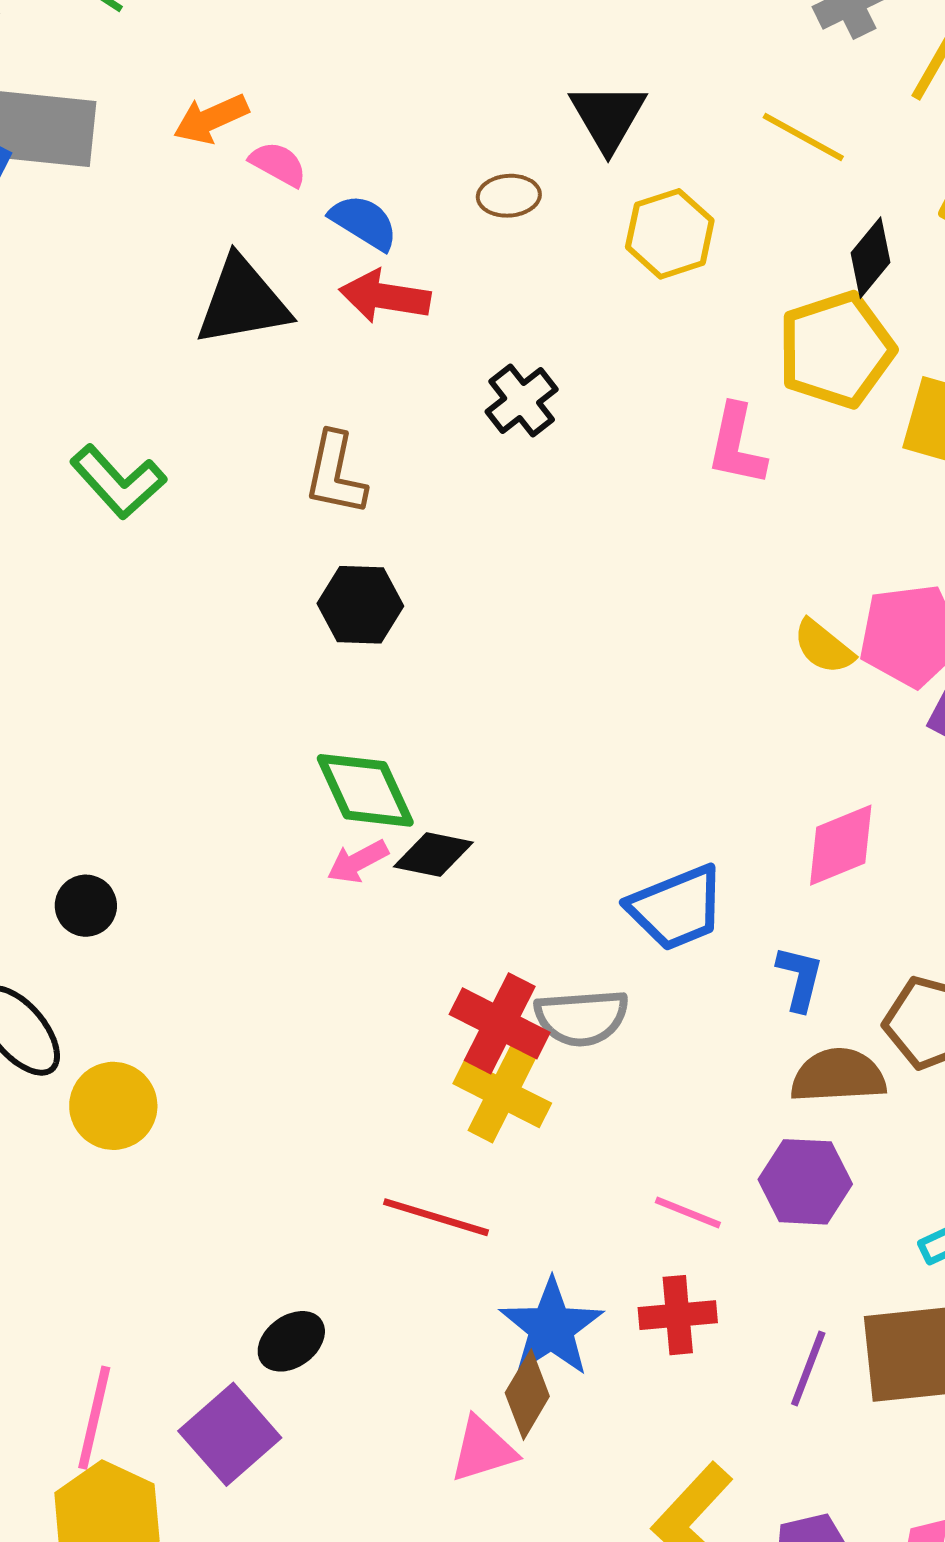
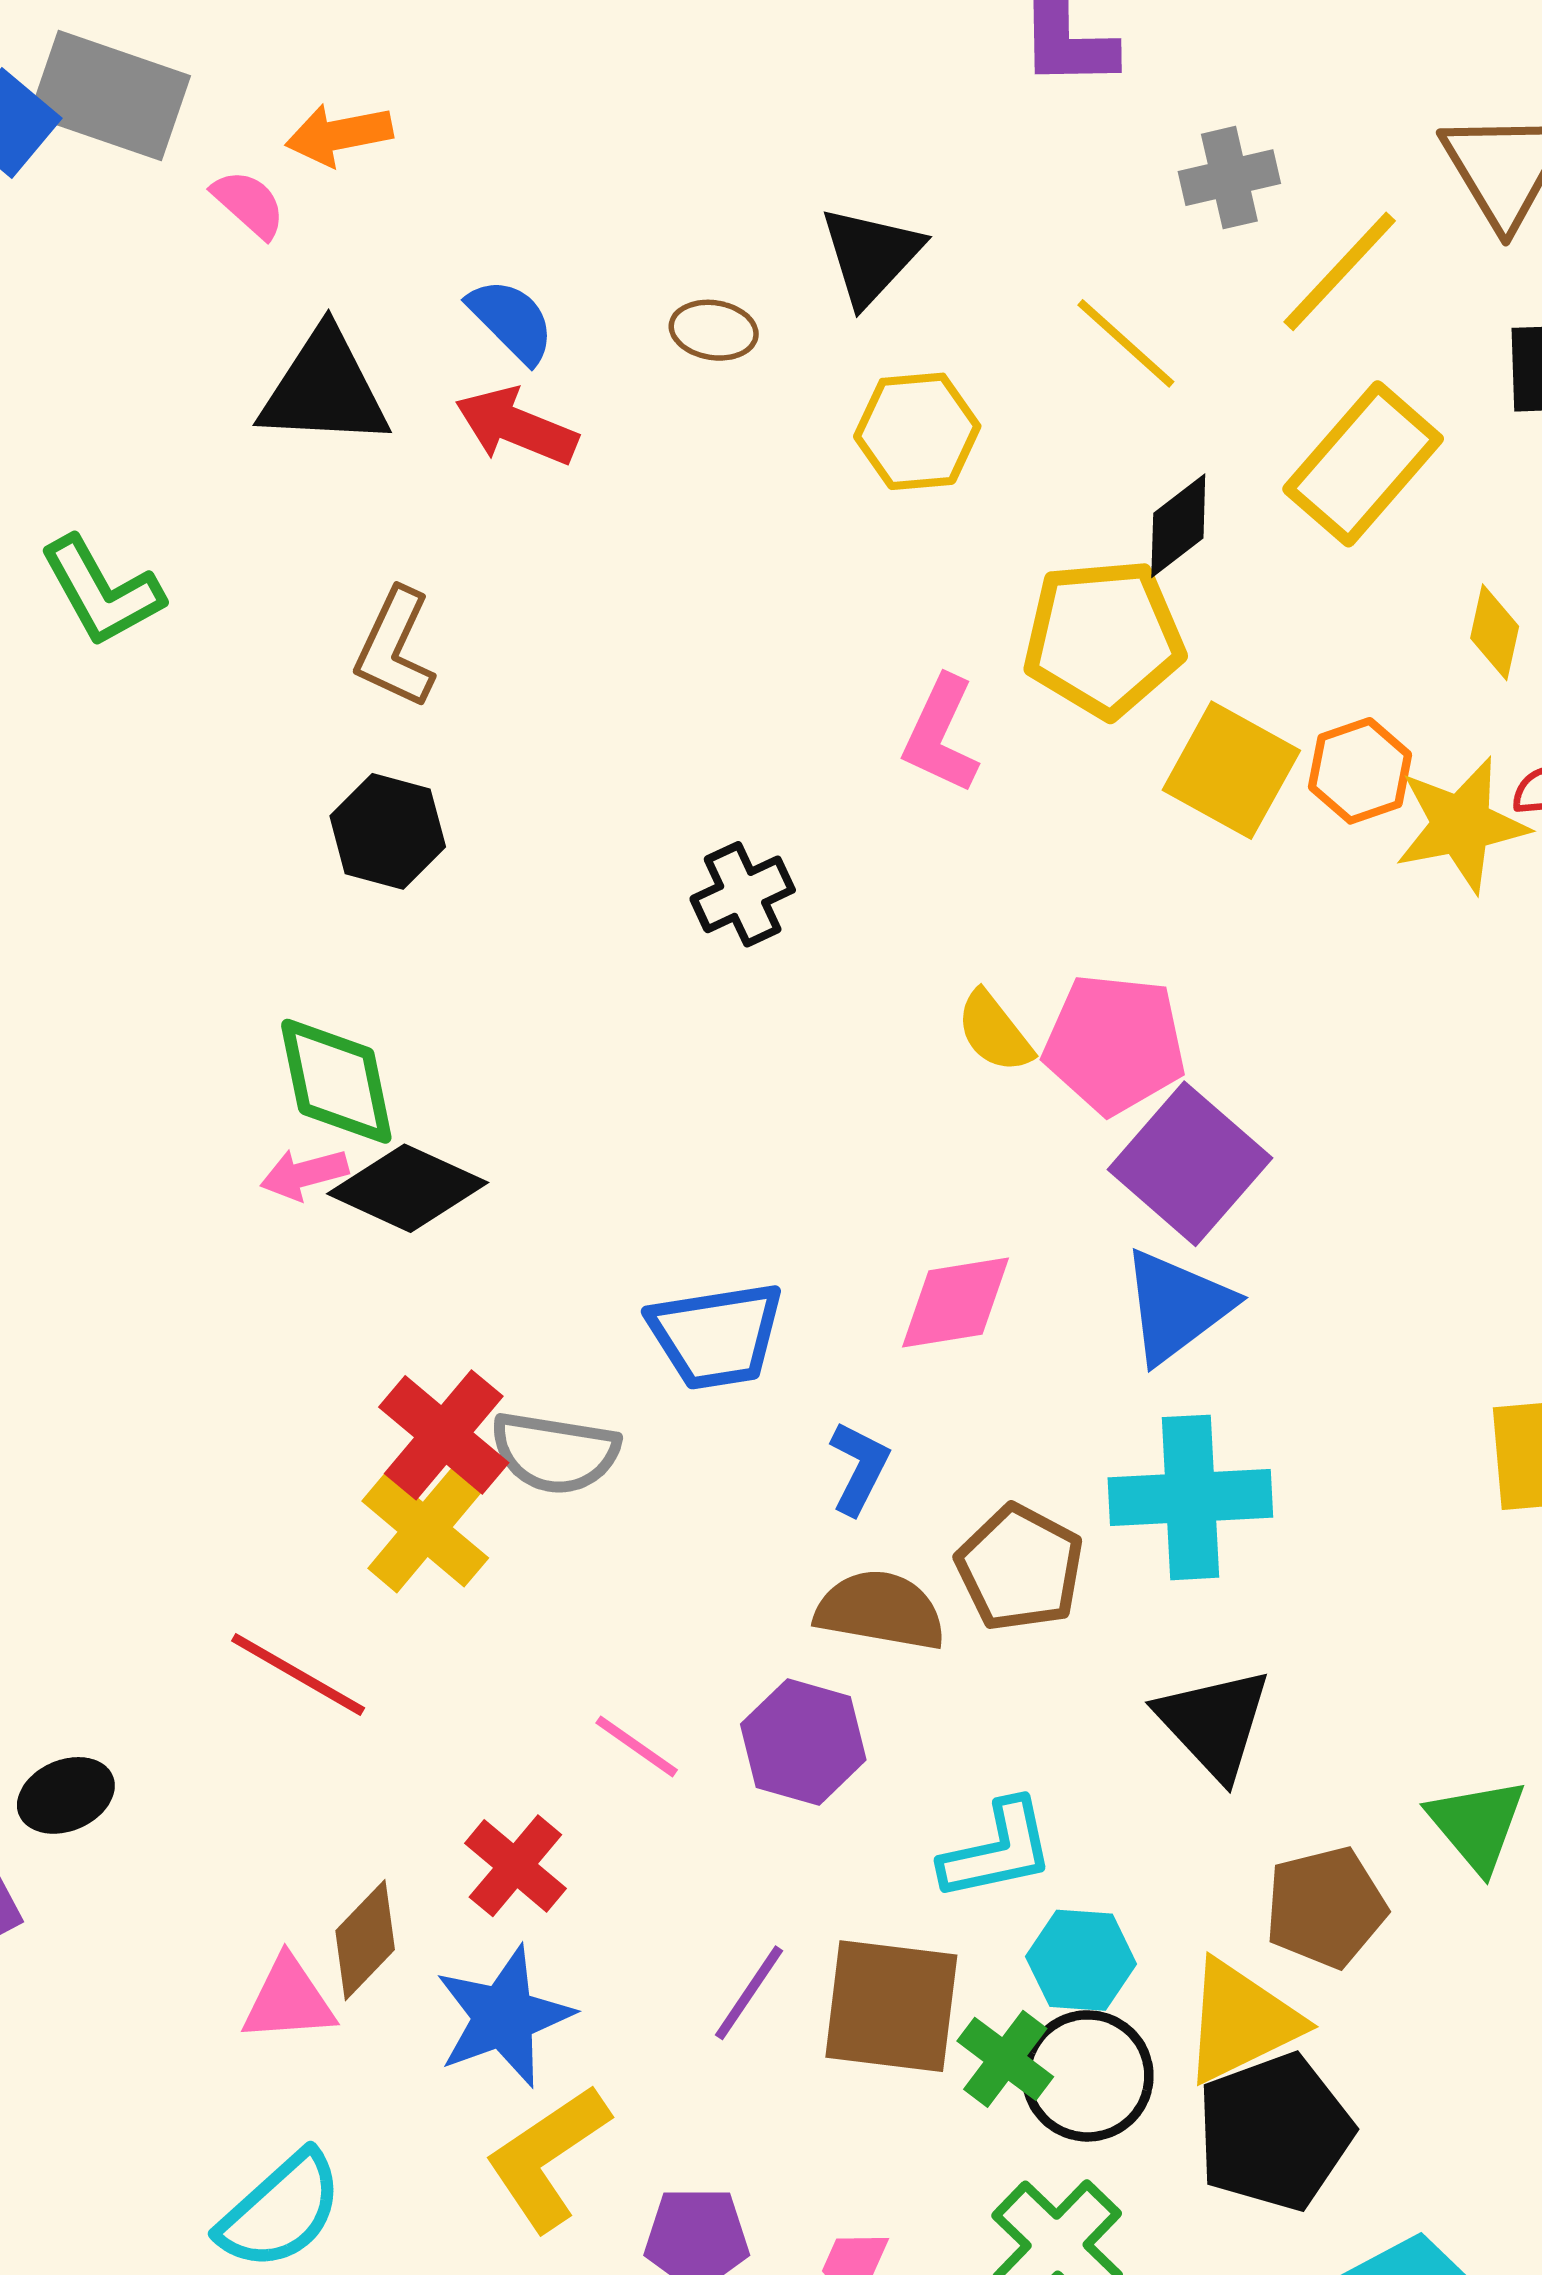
pink semicircle: (278, 164) -> (249, 204), moved
black cross: (522, 400) -> (743, 894), moved
black diamond: (433, 854) -> (408, 1188), size x1.4
red cross: (678, 1315) -> (515, 1866), moved, turned 32
blue star: (551, 1328) -> (504, 2017), moved

